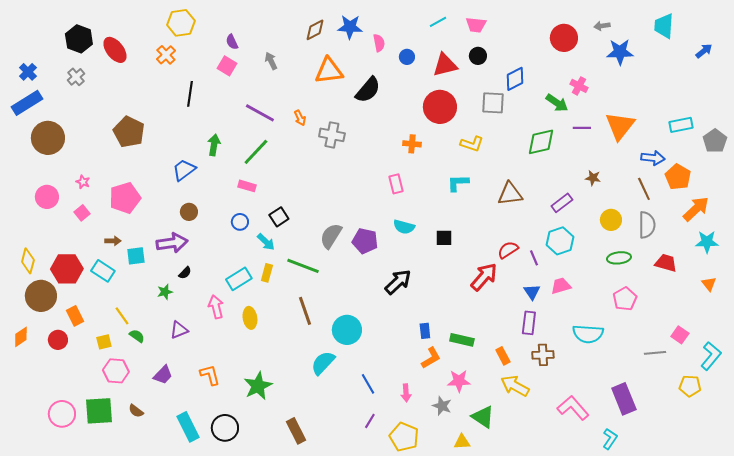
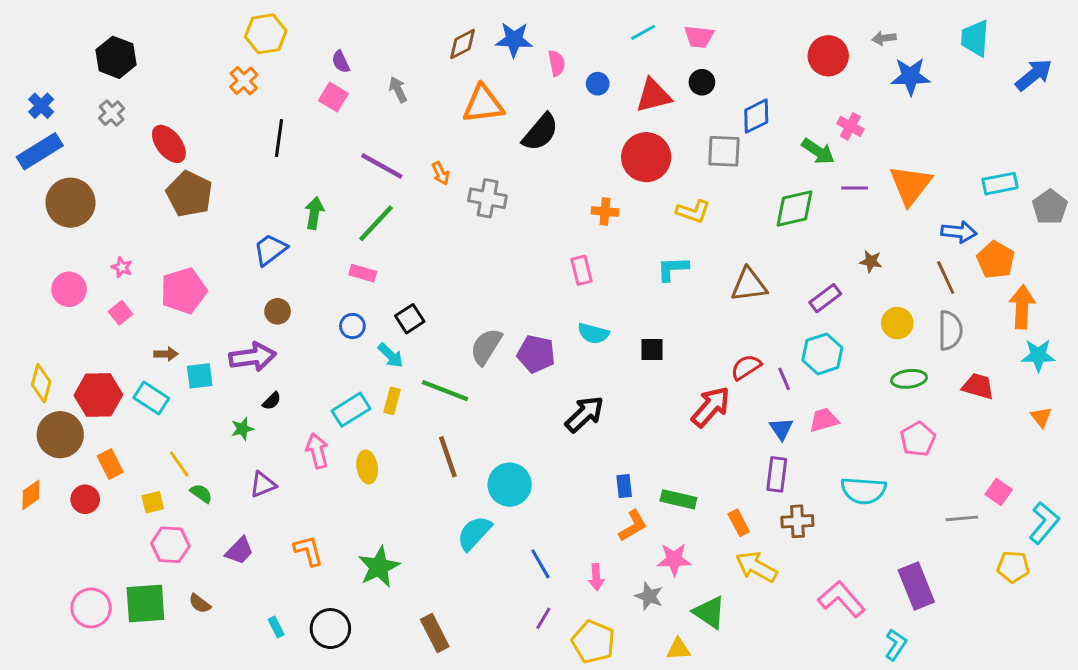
red ellipse: (115, 50) -> (169, 144), moved
blue arrow: (704, 51) -> (1034, 75), size x1.5
orange arrow: (696, 209) -> (1022, 307), turned -44
cyan rectangle: (188, 427) -> (276, 627), size x0.5

